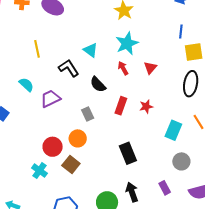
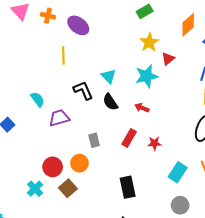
yellow line: (37, 49) -> (63, 55), moved
red arrow: (123, 68) -> (142, 108), moved, turned -48
red triangle: (150, 68) -> (168, 59), moved
black semicircle: (98, 84) -> (110, 102), moved

